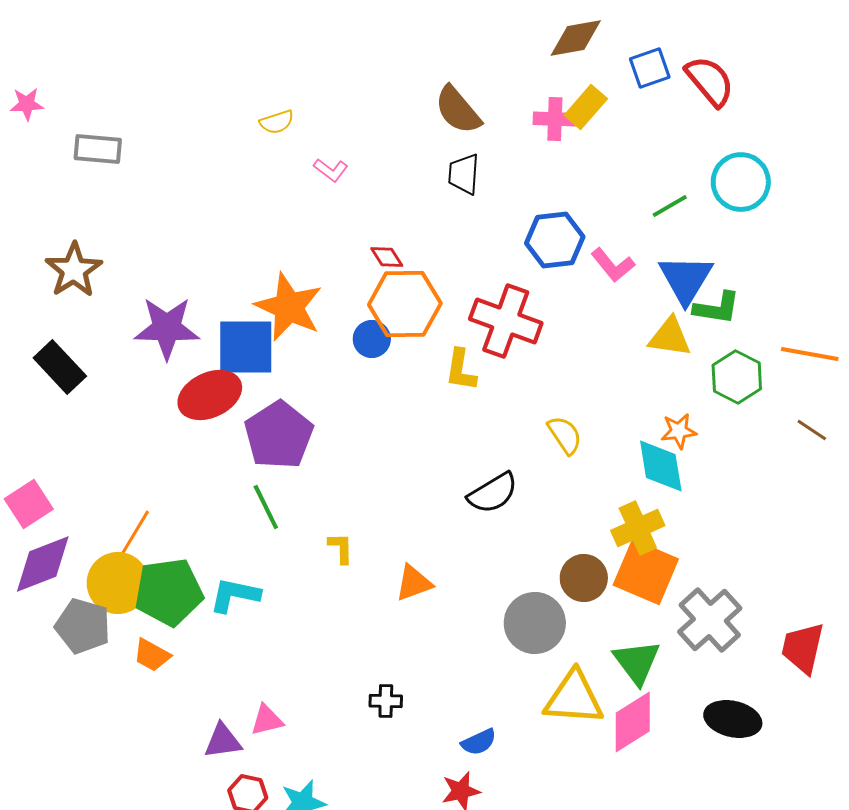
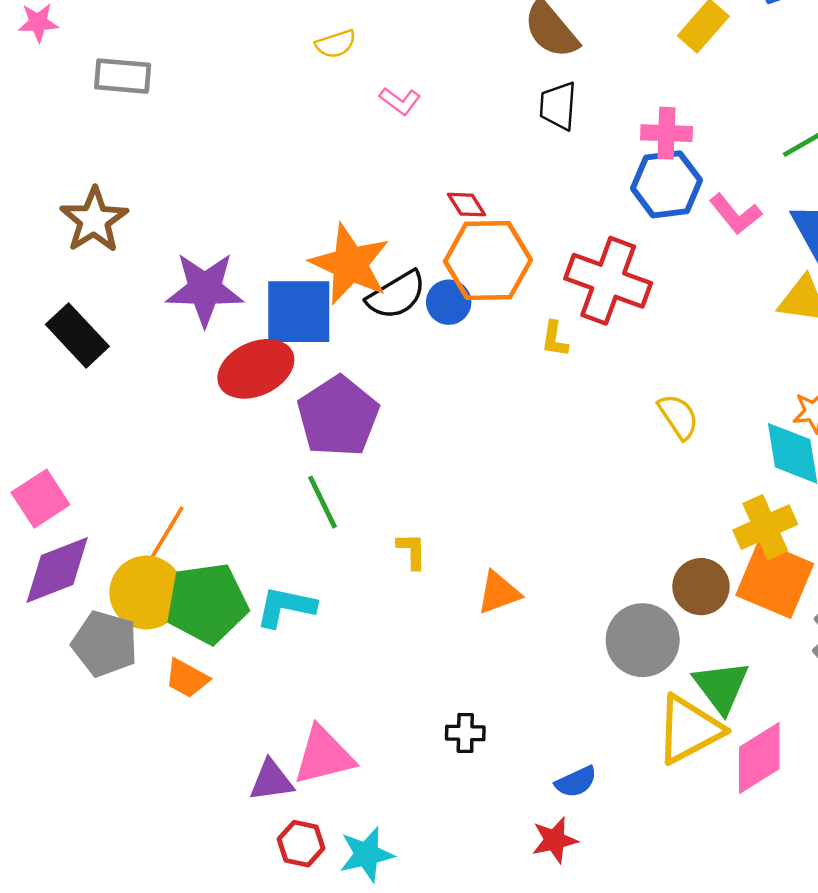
pink cross: (555, 119) -> (666, 133), moved
yellow L-shape: (461, 370) -> (555, 339), size x0.7
black semicircle: (493, 493) -> (396, 295), moved
green triangle: (637, 662) -> (721, 687), moved
yellow triangle: (574, 698) -> (689, 729), turned -32
pink triangle: (267, 720) -> (324, 756), size x1.6

